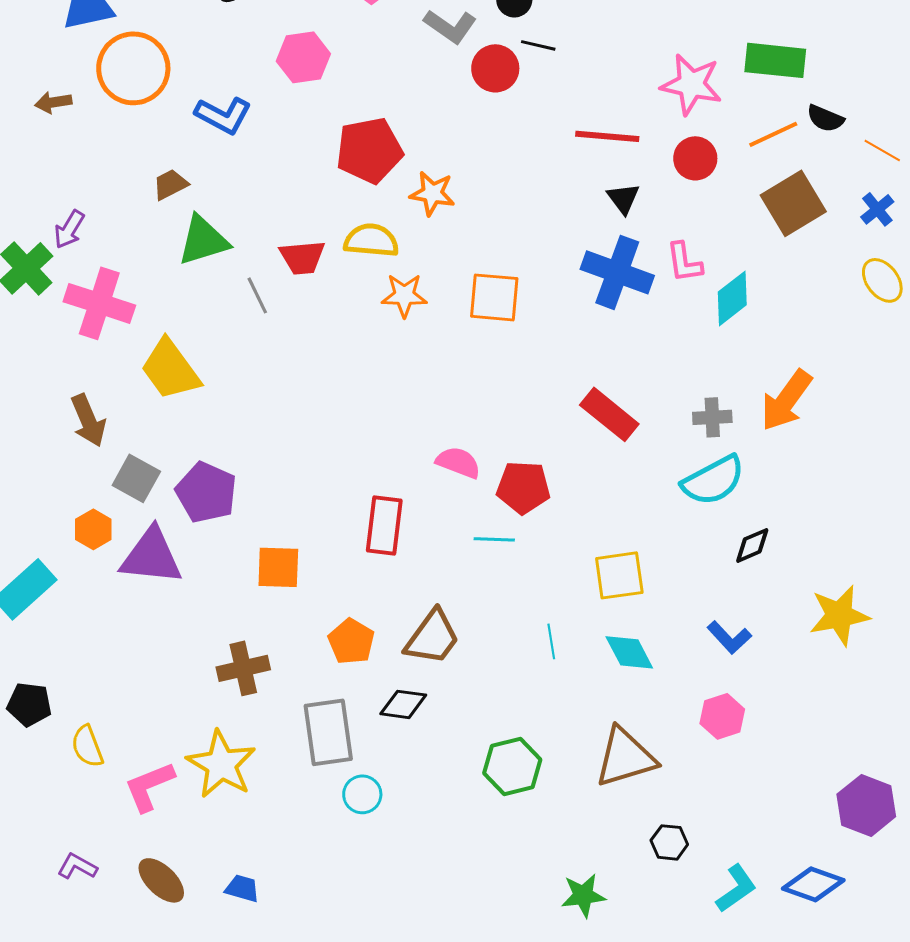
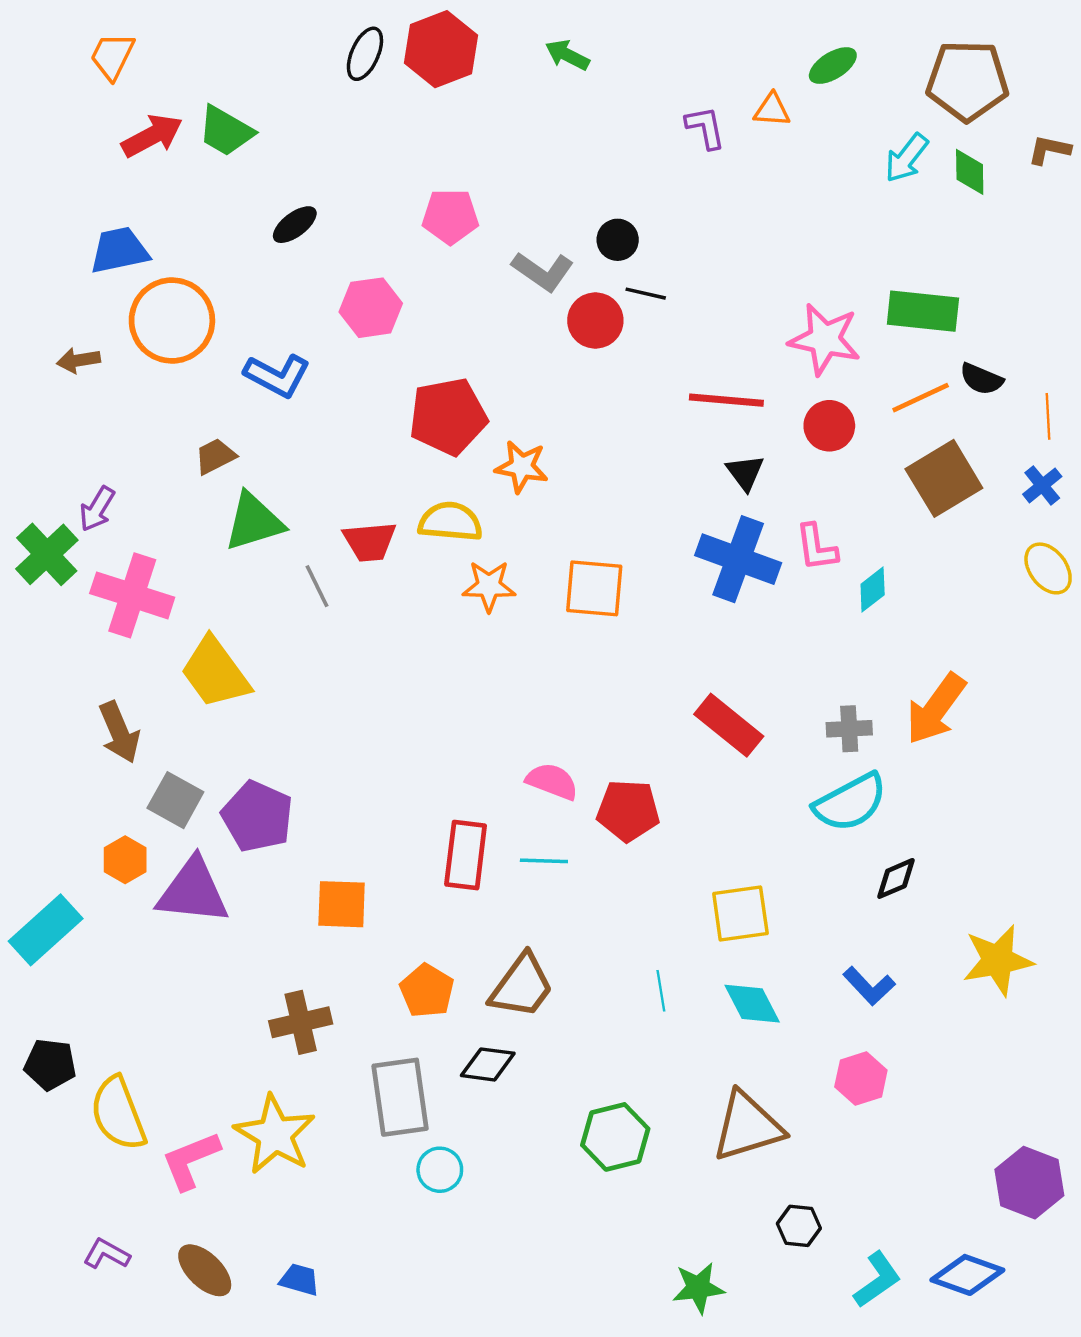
orange line: (882, 150) -> (1048, 416), turned 57
cyan diamond: (732, 298) -> (873, 590), size x0.7
cyan line: (494, 539) -> (544, 861), moved
yellow semicircle: (87, 746) -> (118, 1114), size x1.5

